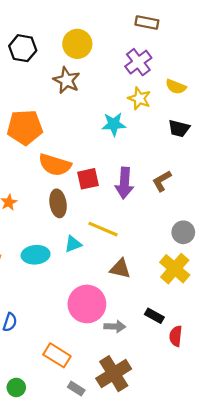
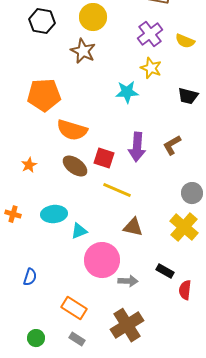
yellow semicircle: (176, 87) -> (185, 41), moved
red square: (88, 179) -> (104, 158), moved, turned 30
brown ellipse: (58, 203) -> (75, 166), turned -45
cyan triangle: (73, 244) -> (79, 231), moved
gray rectangle: (76, 389) -> (77, 339), moved

